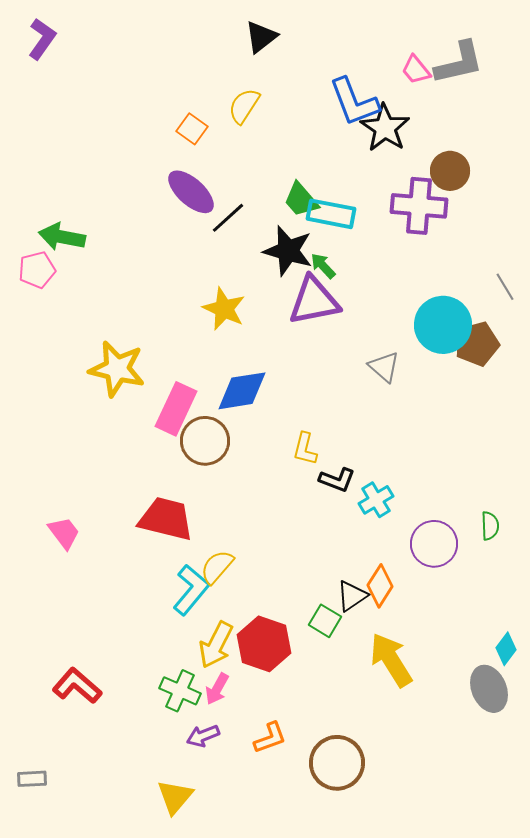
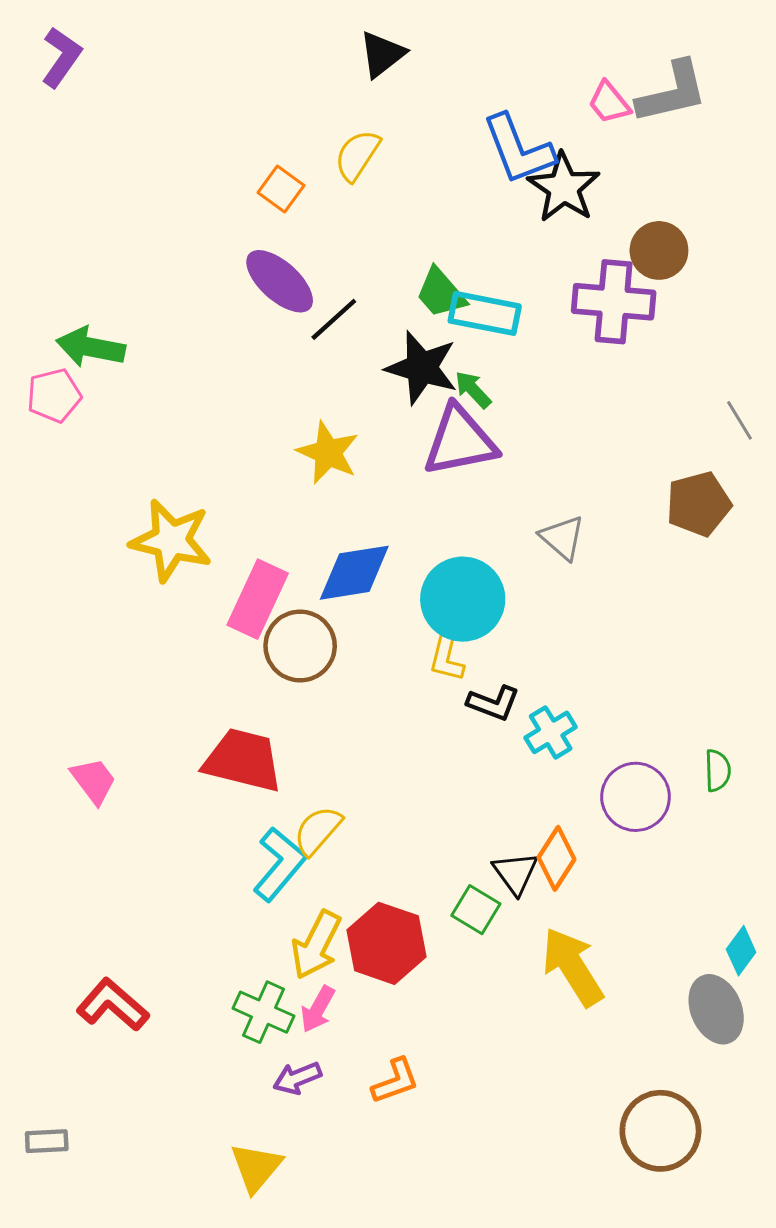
cyan circle: (443, 325) -> (463, 599), moved
black triangle: (352, 596) -> (515, 873), turned -32
brown circle: (337, 763) -> (660, 1131), moved

